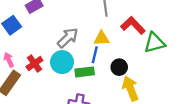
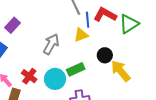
blue line: (95, 55) -> (88, 20), moved
cyan circle: (62, 62) -> (55, 79), moved

